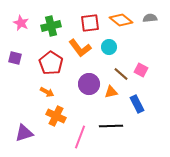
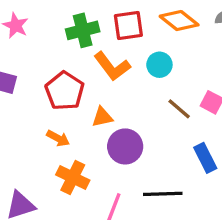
green cross: (51, 26) -> (83, 30), moved
purple circle: (89, 84) -> (125, 146), moved
orange triangle: (111, 92) -> (102, 117), moved

